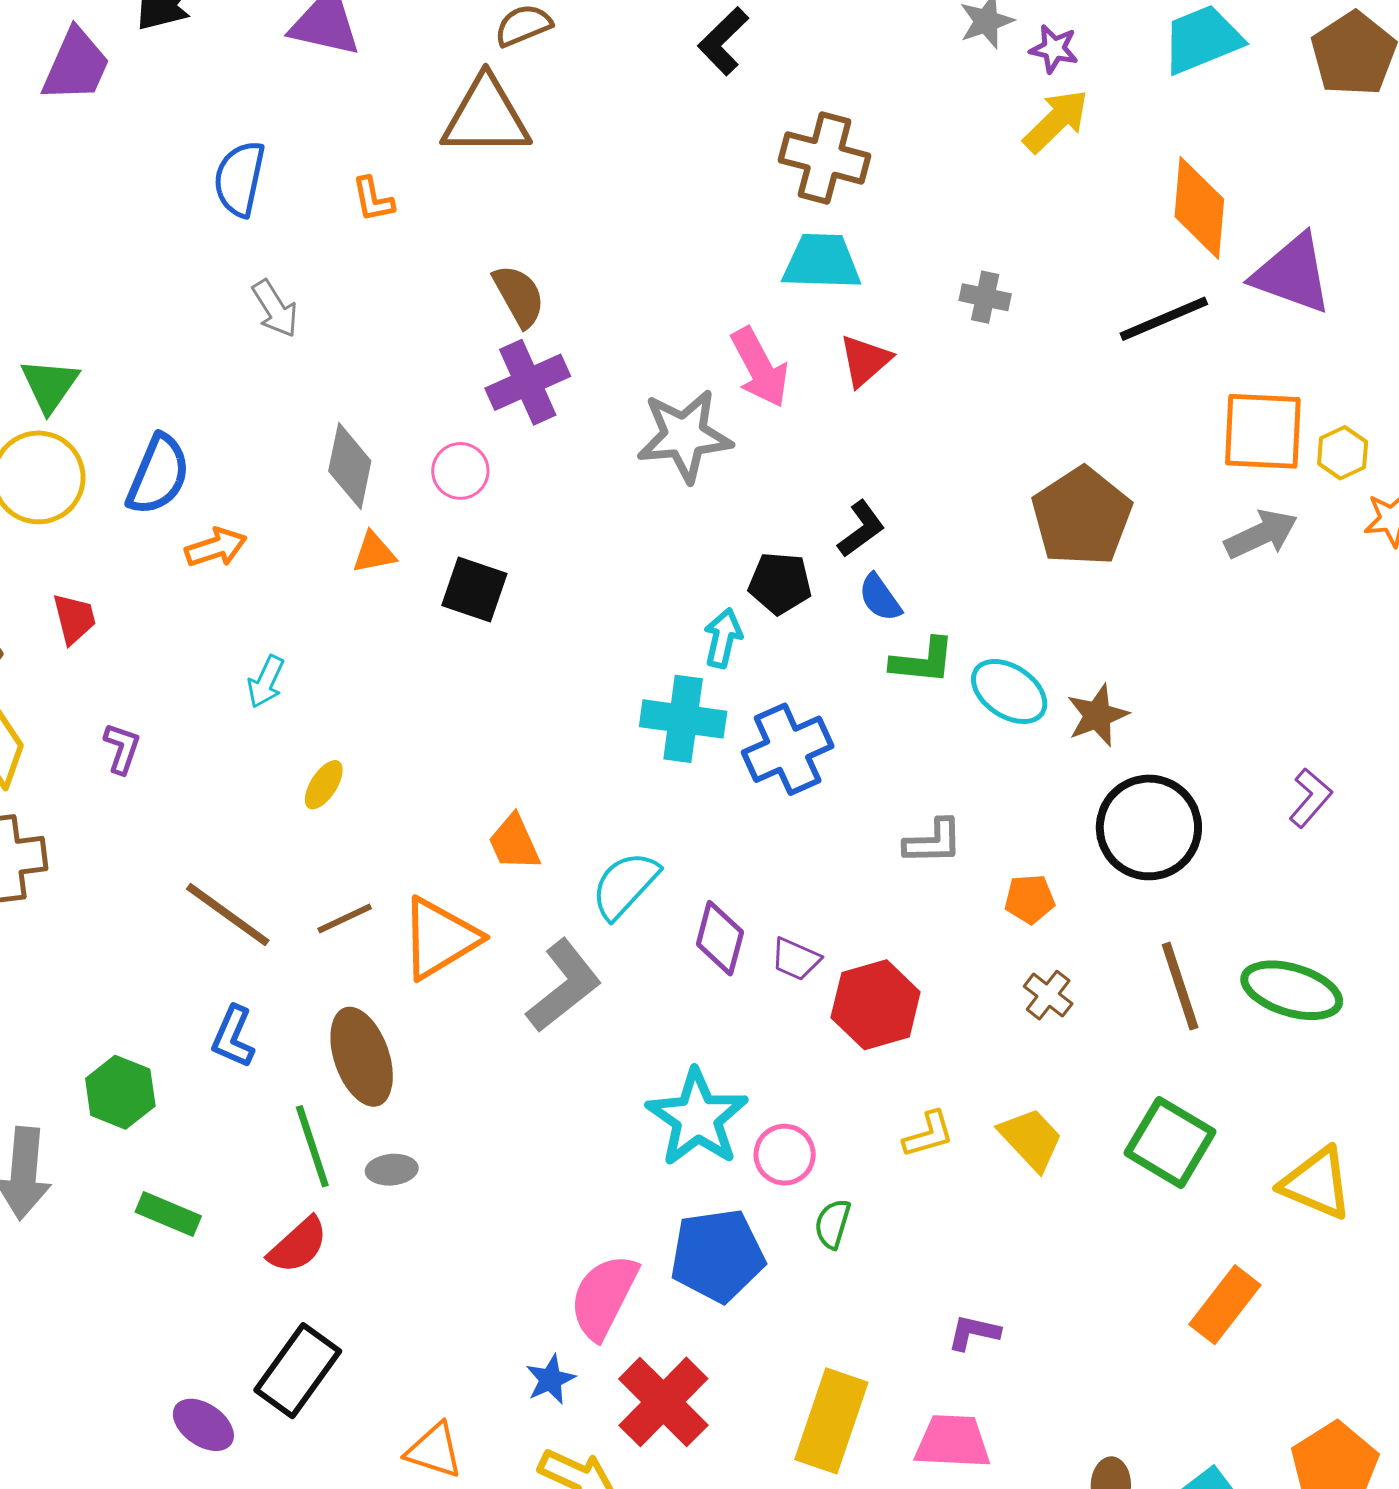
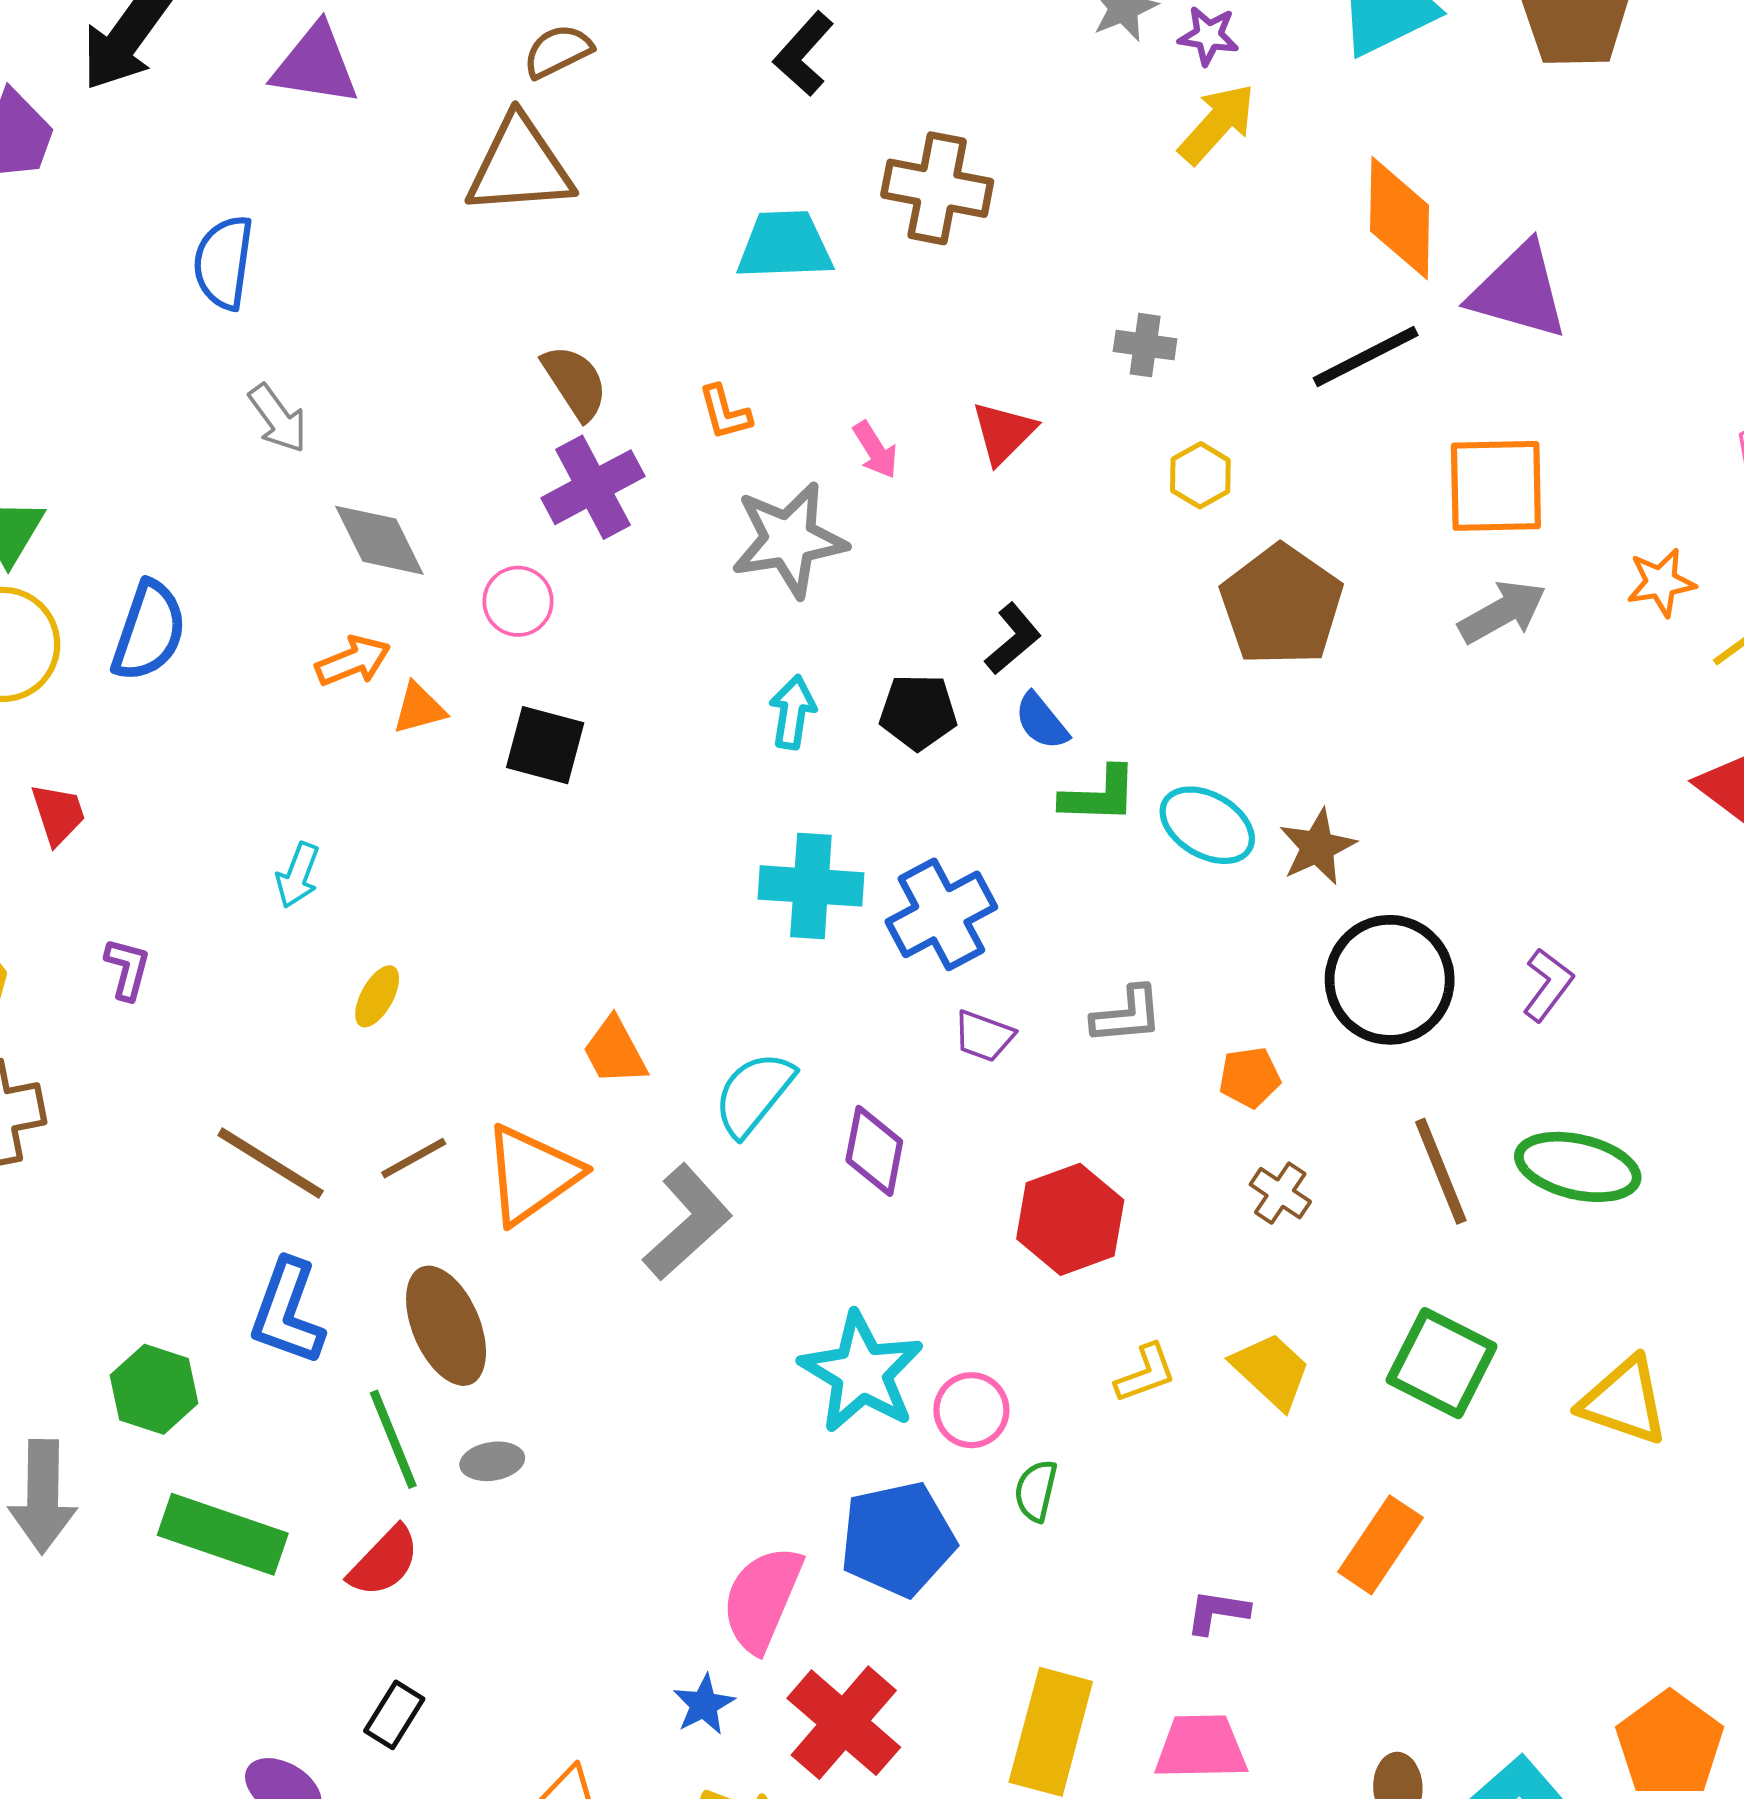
orange L-shape: (373, 199) -> (725, 412), moved
cyan trapezoid: (822, 262) -> (785, 245), moved
pink arrow: (760, 368) -> (875, 450), size x0.6
yellow hexagon: (1343, 453) -> (1200, 475), moved
gray diamond: (350, 466) -> (379, 540), moved, turned -34
orange arrow: (216, 547) -> (353, 661), moved
cyan arrow: (723, 638) -> (793, 712), moved
purple L-shape: (1310, 798) -> (1548, 985), moved
purple trapezoid: (796, 959) -> (984, 1036), moved
blue L-shape: (233, 1037) -> (287, 1312), size x1.4
green rectangle: (168, 1214) -> (223, 1534), size x1.6
orange rectangle: (1225, 1305) -> (1381, 1545), moved
black rectangle: (298, 1371) -> (394, 1715), size x0.6

